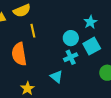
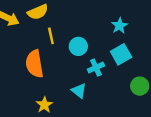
cyan circle: (71, 38) -> (78, 46), moved

